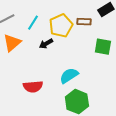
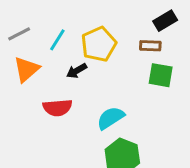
brown rectangle: (84, 22) -> (150, 46), moved
red semicircle: (33, 87) -> (57, 108), moved

